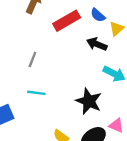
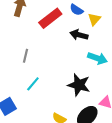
cyan line: (36, 93) -> (33, 84), turned -49

